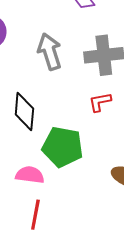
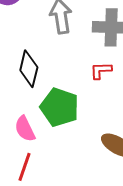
pink semicircle: (30, 175) -> (25, 129), turned -132

